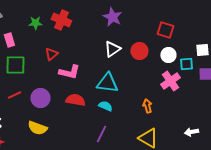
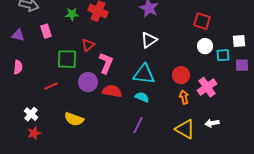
red circle: (139, 51) -> (181, 75), moved
green square: (15, 65) -> (67, 59), moved
pink L-shape: (69, 72) -> (106, 63), turned -80
pink cross: (170, 81) -> (207, 87), moved
purple circle: (40, 98) -> (88, 82), moved
white arrow: (191, 132) -> (212, 123), moved

